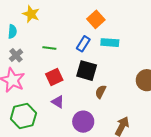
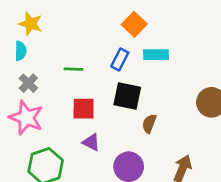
yellow star: (31, 14) -> (30, 24), moved
red square: (54, 77) -> (84, 109), turned 30

